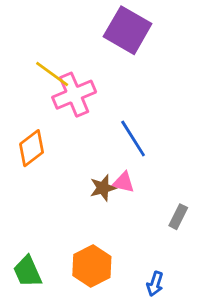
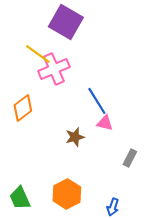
purple square: (128, 30) -> (66, 22), moved
pink triangle: (123, 182) -> (105, 123), moved

